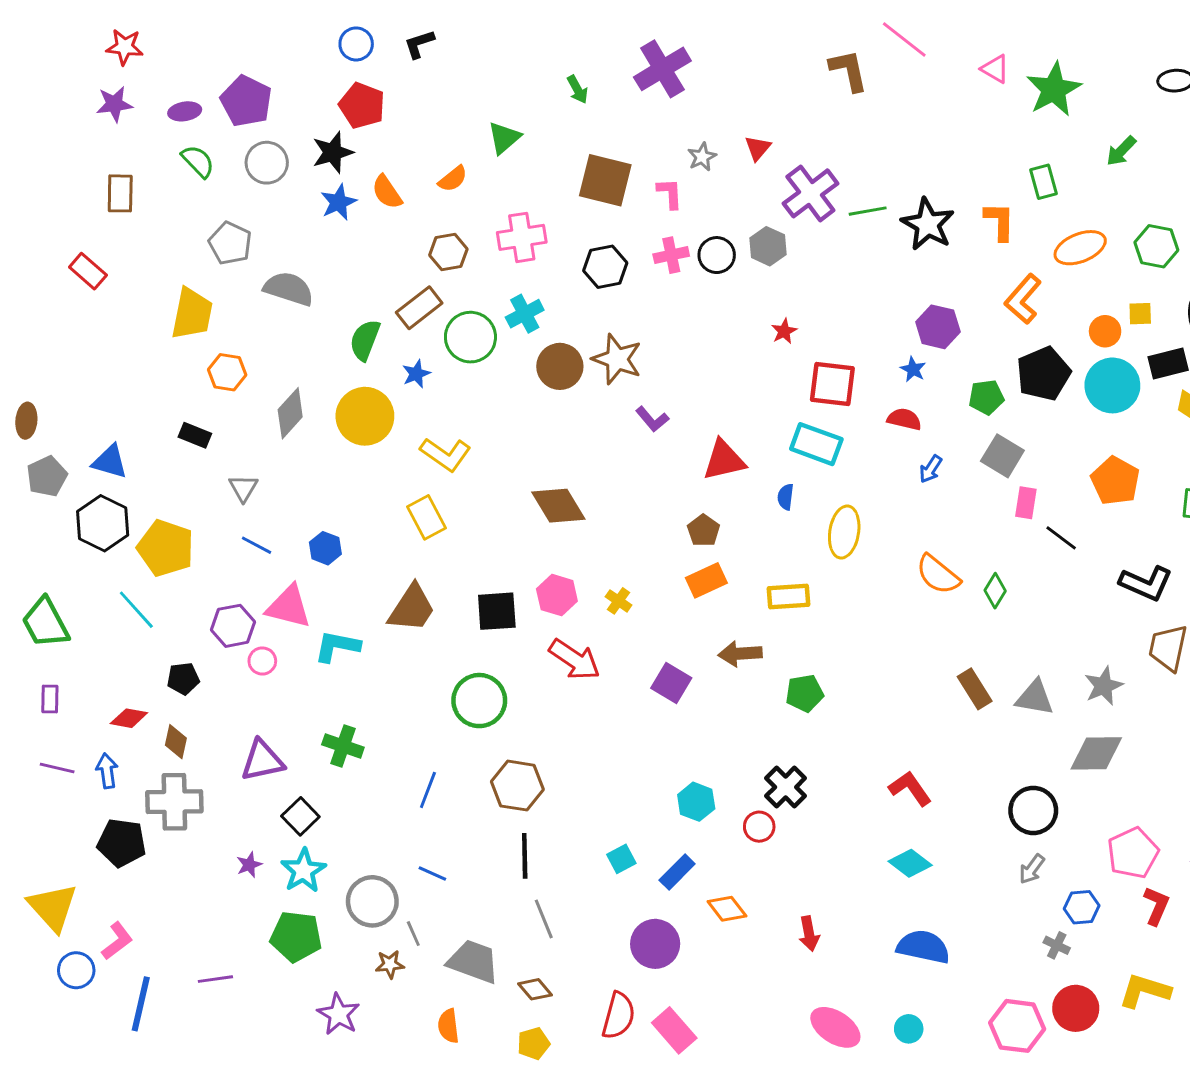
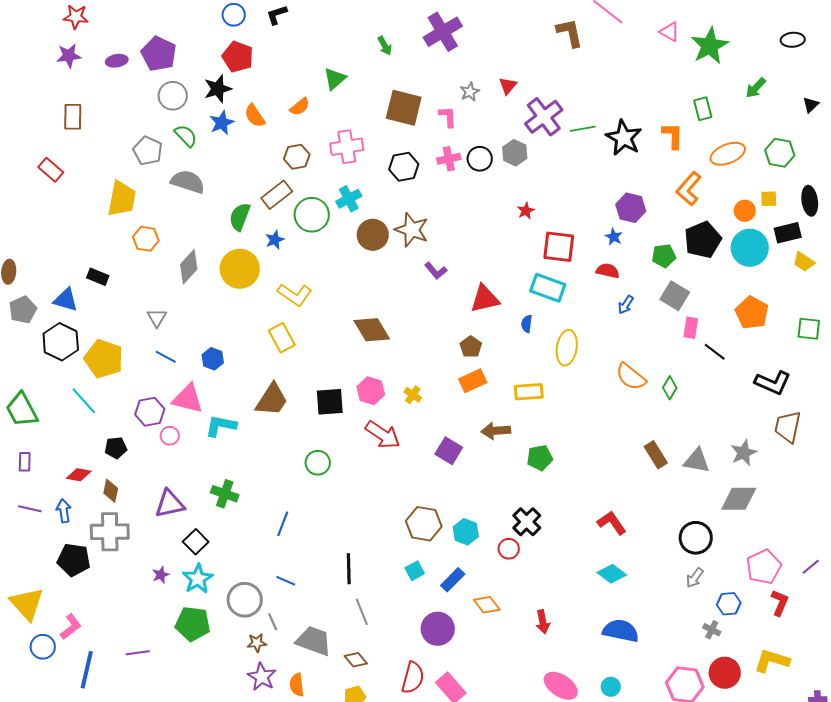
green semicircle: (198, 161) -> (186, 136), moved
black rectangle: (195, 435) -> (98, 277), moved
green circle: (479, 701) -> (318, 463), size x0.7
brown hexagon: (517, 786) -> (424, 524), moved
purple star: (339, 1014) -> (262, 677), moved

